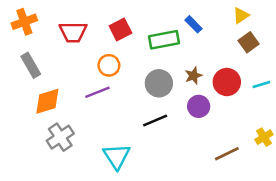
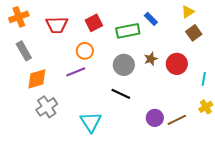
cyan line: (261, 85) -> (204, 79), moved, turned -64
purple circle: (199, 106) -> (155, 118), moved
black line: (155, 120) -> (121, 94), turned 48

